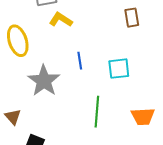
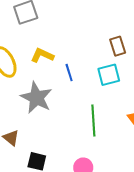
brown rectangle: (132, 18) -> (118, 46), moved
yellow L-shape: (61, 20) -> (42, 55), moved

